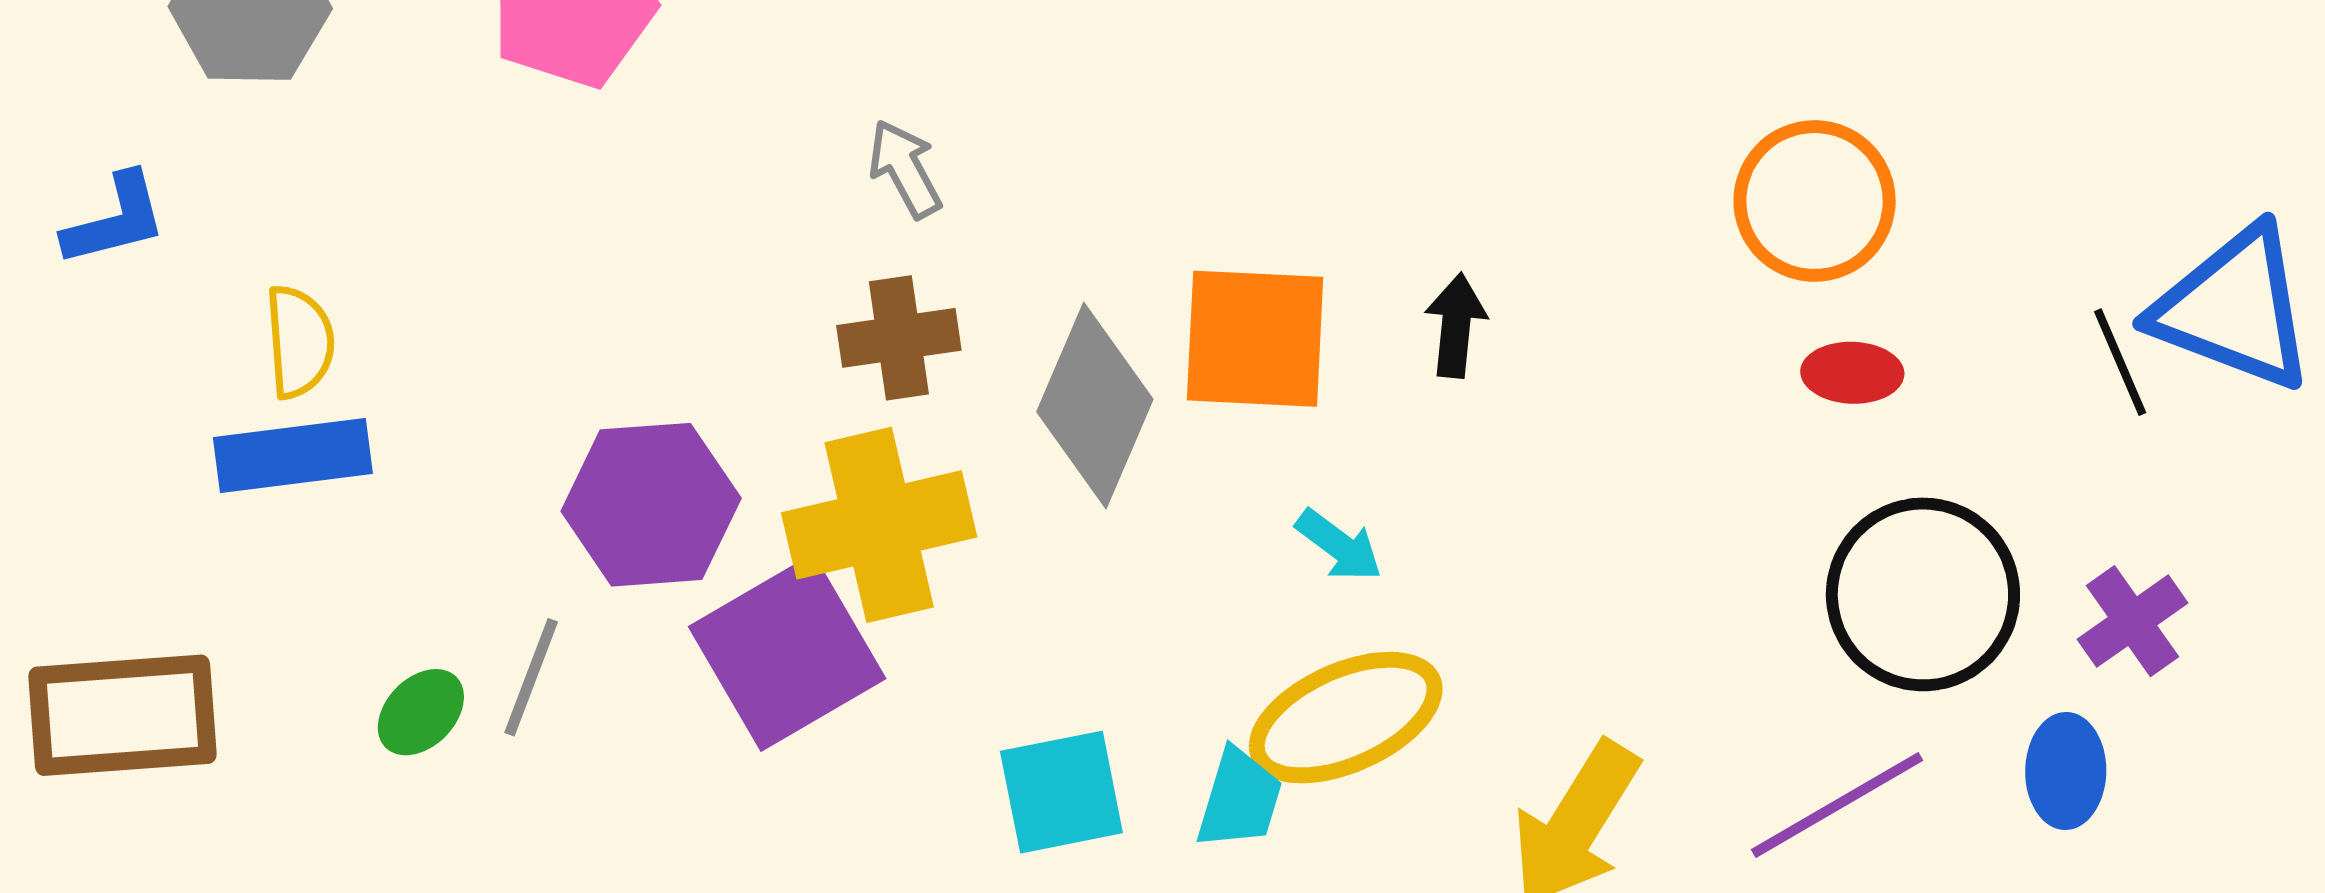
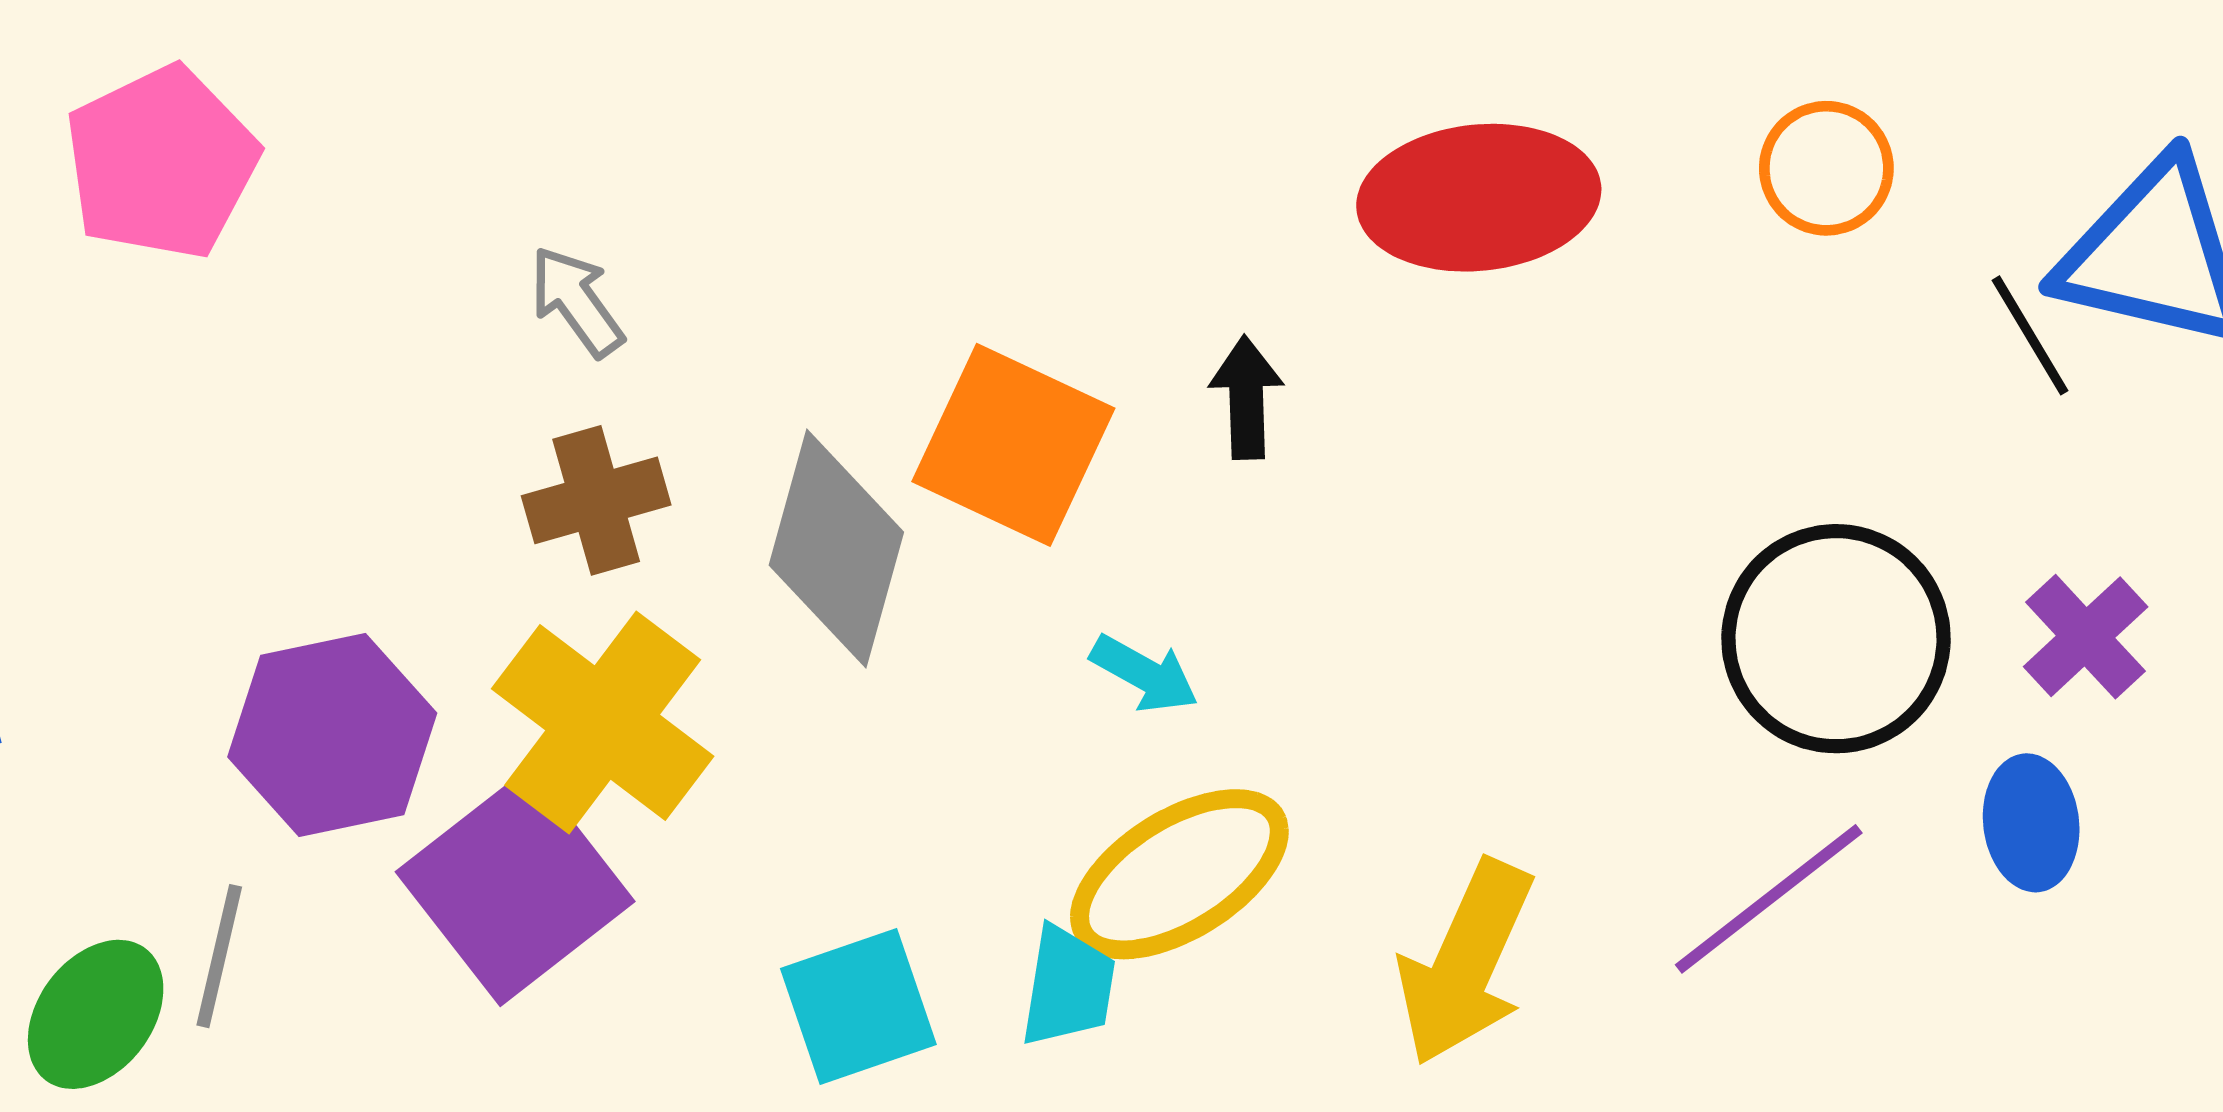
orange circle: (1815, 201) -> (1826, 168), moved, size x0.7
orange square: (1255, 339) -> (1013, 445), turned 30
red ellipse: (1852, 373) -> (1479, 198), moved, size x2.0
yellow cross: (879, 525) -> (603, 722), turned -32
green ellipse: (421, 712) -> (96, 1014), size x1.4

